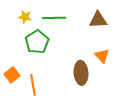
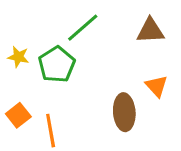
yellow star: (25, 17) -> (18, 57), moved
green line: (54, 18) -> (83, 28), turned -40

